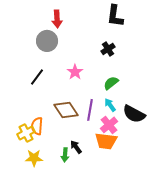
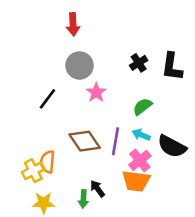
black L-shape: (115, 16) -> (172, 67), moved
gray circle: (47, 41) -> (80, 65), moved
cyan arrow: (110, 105) -> (141, 135), turned -32

